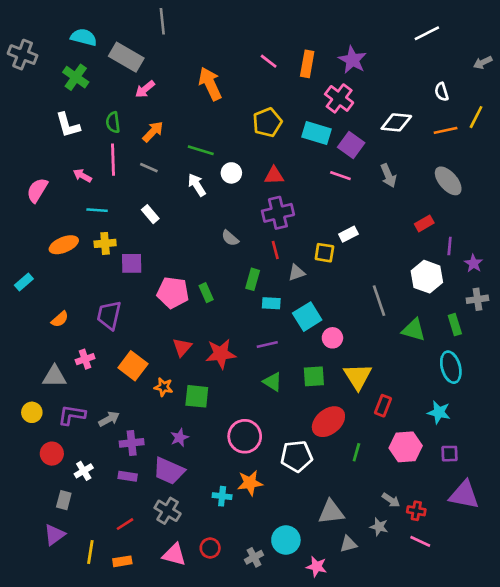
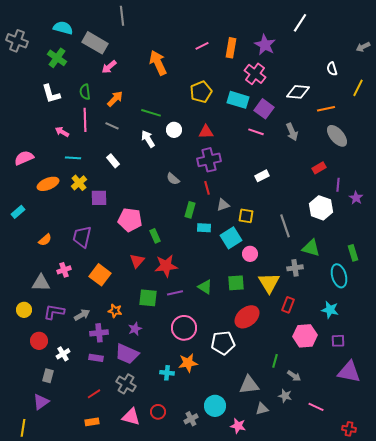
white line: (427, 33) -> (300, 23), moved, turned -30
pink line: (269, 61) -> (202, 46), turned -64
orange line: (446, 130) -> (326, 109), moved
pink semicircle: (37, 190) -> (24, 158), moved, turned 36
yellow cross: (105, 243) -> (79, 183), turned -35
yellow square: (324, 253) -> (246, 216), moved
green rectangle: (206, 293) -> (155, 236), moved
gray cross: (477, 299) -> (295, 268), moved
green rectangle: (455, 325) -> (353, 253), moved
purple line: (267, 344) -> (175, 293), moved
orange star: (164, 387) -> (115, 311), moved
green line: (356, 452) -> (275, 361), moved
red cross: (416, 511) -> (349, 429), moved
yellow line: (90, 552) -> (23, 428), moved

